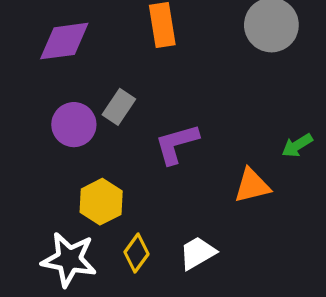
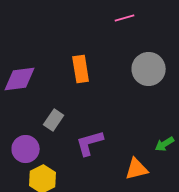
purple circle: (74, 125) -> (26, 149), moved

